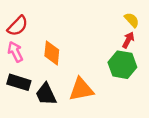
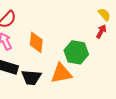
green hexagon: (122, 65) -> (76, 52), moved
black trapezoid: (46, 94) -> (31, 77), turned -60

